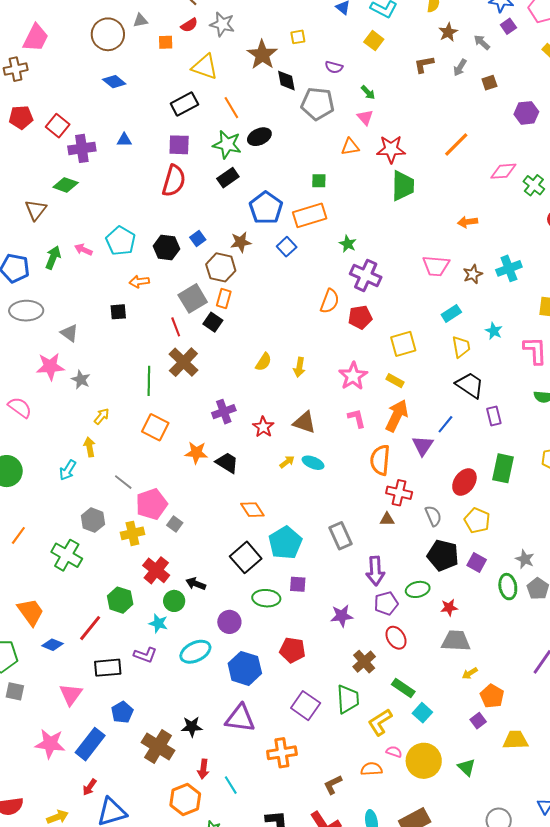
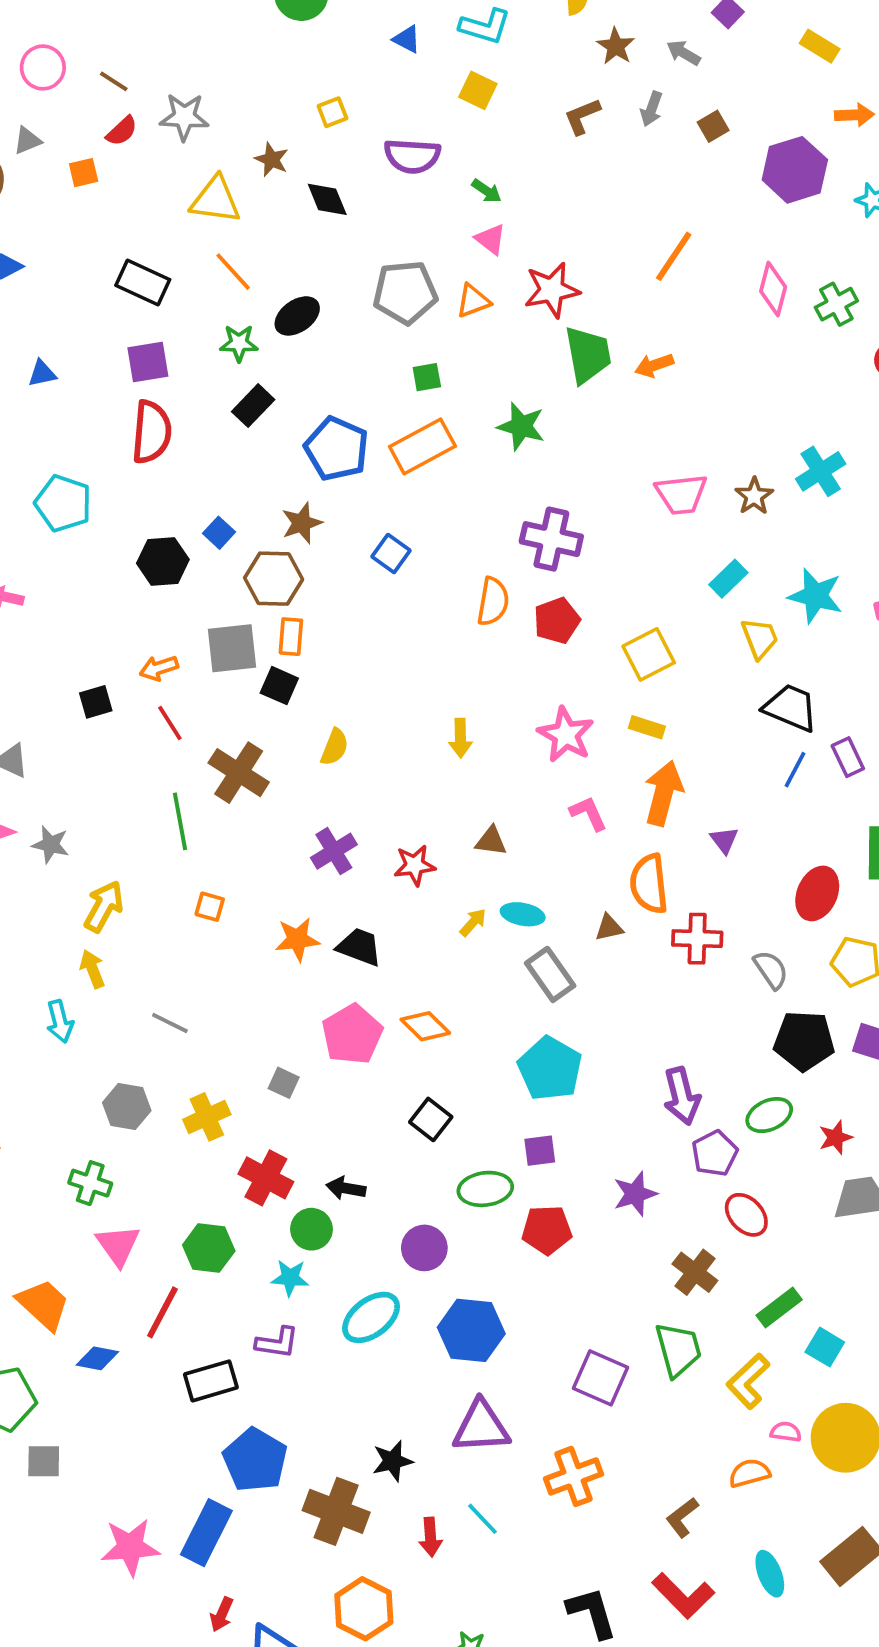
brown star: (262, 55) -> (272, 159), size x0.6
yellow triangle: (205, 67) -> (215, 200), moved
purple semicircle: (334, 67) -> (412, 156), size x1.6
black rectangle: (184, 104) -> (143, 282), turned 64
gray pentagon: (318, 104) -> (405, 292), moved
purple hexagon: (526, 113) -> (795, 170), size x1.4
green star: (227, 145) -> (239, 343), size x0.7
pink diamond: (503, 171) -> (773, 289), turned -60
green cross: (534, 185) -> (836, 304), turned 35
orange arrow: (468, 222) -> (654, 365), moved
cyan pentagon: (121, 241) -> (63, 503), moved
green star: (348, 244) -> (521, 426), moved, size x1.4
blue square: (287, 247) -> (391, 554), moved
orange arrow: (139, 282) -> (159, 668), moved
gray square: (193, 298) -> (232, 648), turned 36
red line: (176, 327) -> (170, 723), moved
cyan star: (494, 331) -> (816, 596), size x1.6
yellow semicircle: (264, 362) -> (334, 747), moved
yellow arrow: (102, 416) -> (104, 906), size x1.5
brown triangle: (304, 422) -> (491, 841), size x0.7
blue line: (445, 424) -> (795, 770), moved
orange square: (155, 427) -> (210, 907), size x0.6
red star: (263, 427) -> (415, 865), turned -30
purple triangle: (423, 446) -> (724, 840), size x0.7
cyan arrow: (68, 470) -> (60, 1021), turned -35
pink pentagon: (152, 504) -> (352, 1034), moved
brown triangle: (387, 519) -> (609, 928), moved
gray rectangle: (341, 536) -> (550, 974), moved
cyan pentagon: (285, 543) -> (550, 1069), moved
green cross: (67, 555) -> (90, 1183), size x0.7
black square: (246, 557) -> (431, 1119), size x0.7
red pentagon: (292, 650) -> (547, 1230), moved
green rectangle: (403, 688) -> (779, 1307), turned -60
pink triangle: (71, 694) -> (118, 1245), moved
blue pentagon: (122, 712) -> (255, 1460), size x1.5
cyan line: (231, 785) -> (482, 1519), moved
orange hexagon: (185, 799) -> (364, 1609), moved

